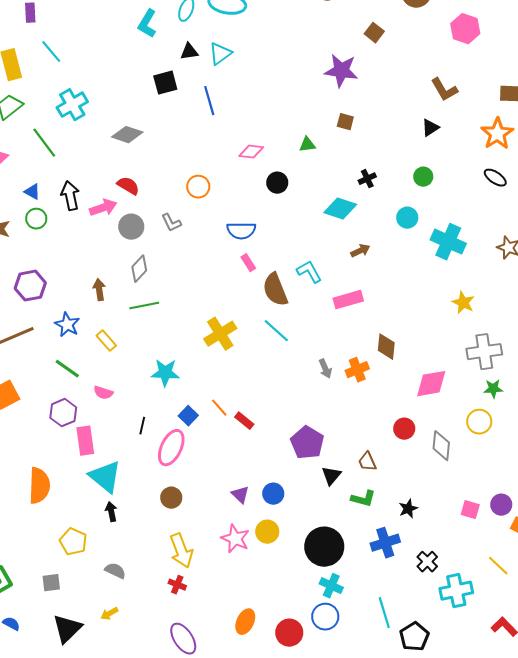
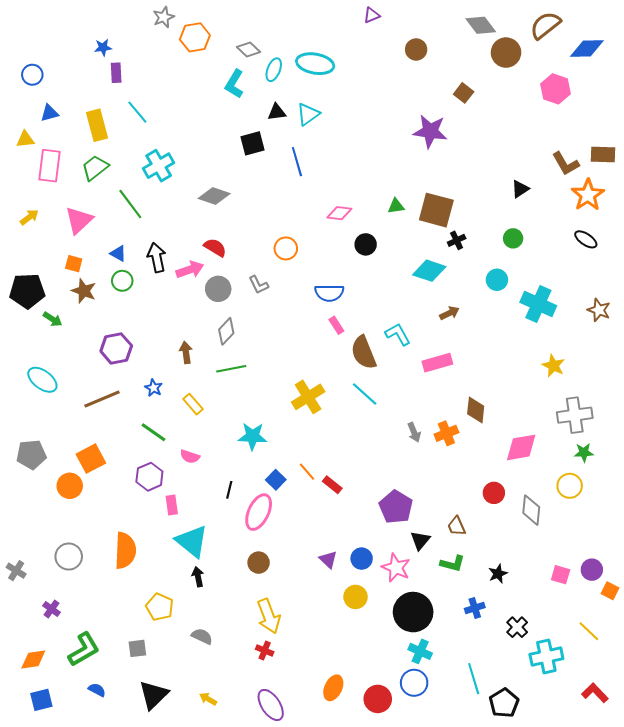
brown L-shape: (444, 90) -> (566, 164), moved
brown square: (345, 122) -> (436, 210), moved, size x2.0
blue star: (67, 325) -> (154, 388), size x0.7
pink rectangle: (85, 441) -> (172, 505), size x0.7
pink star: (235, 539) -> (396, 568), moved
blue cross: (385, 543) -> (475, 608), size x0.7
yellow arrow: (109, 614) -> (208, 699), moved, turned 60

